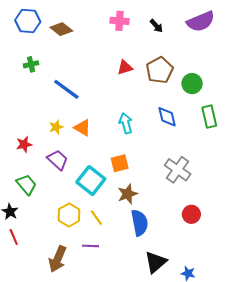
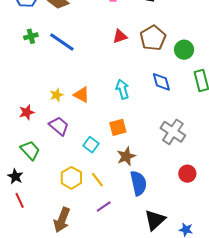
blue line: (66, 89) -> (62, 42), moved
cyan square: (91, 181) -> (91, 145), size x0.6
purple line: (91, 246) -> (104, 207), moved, turned -35

